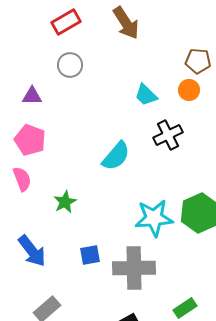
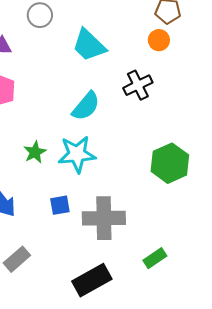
cyan trapezoid: (146, 95) -> (89, 45), moved, size x1.5
cyan star: (154, 218) -> (77, 154), moved

